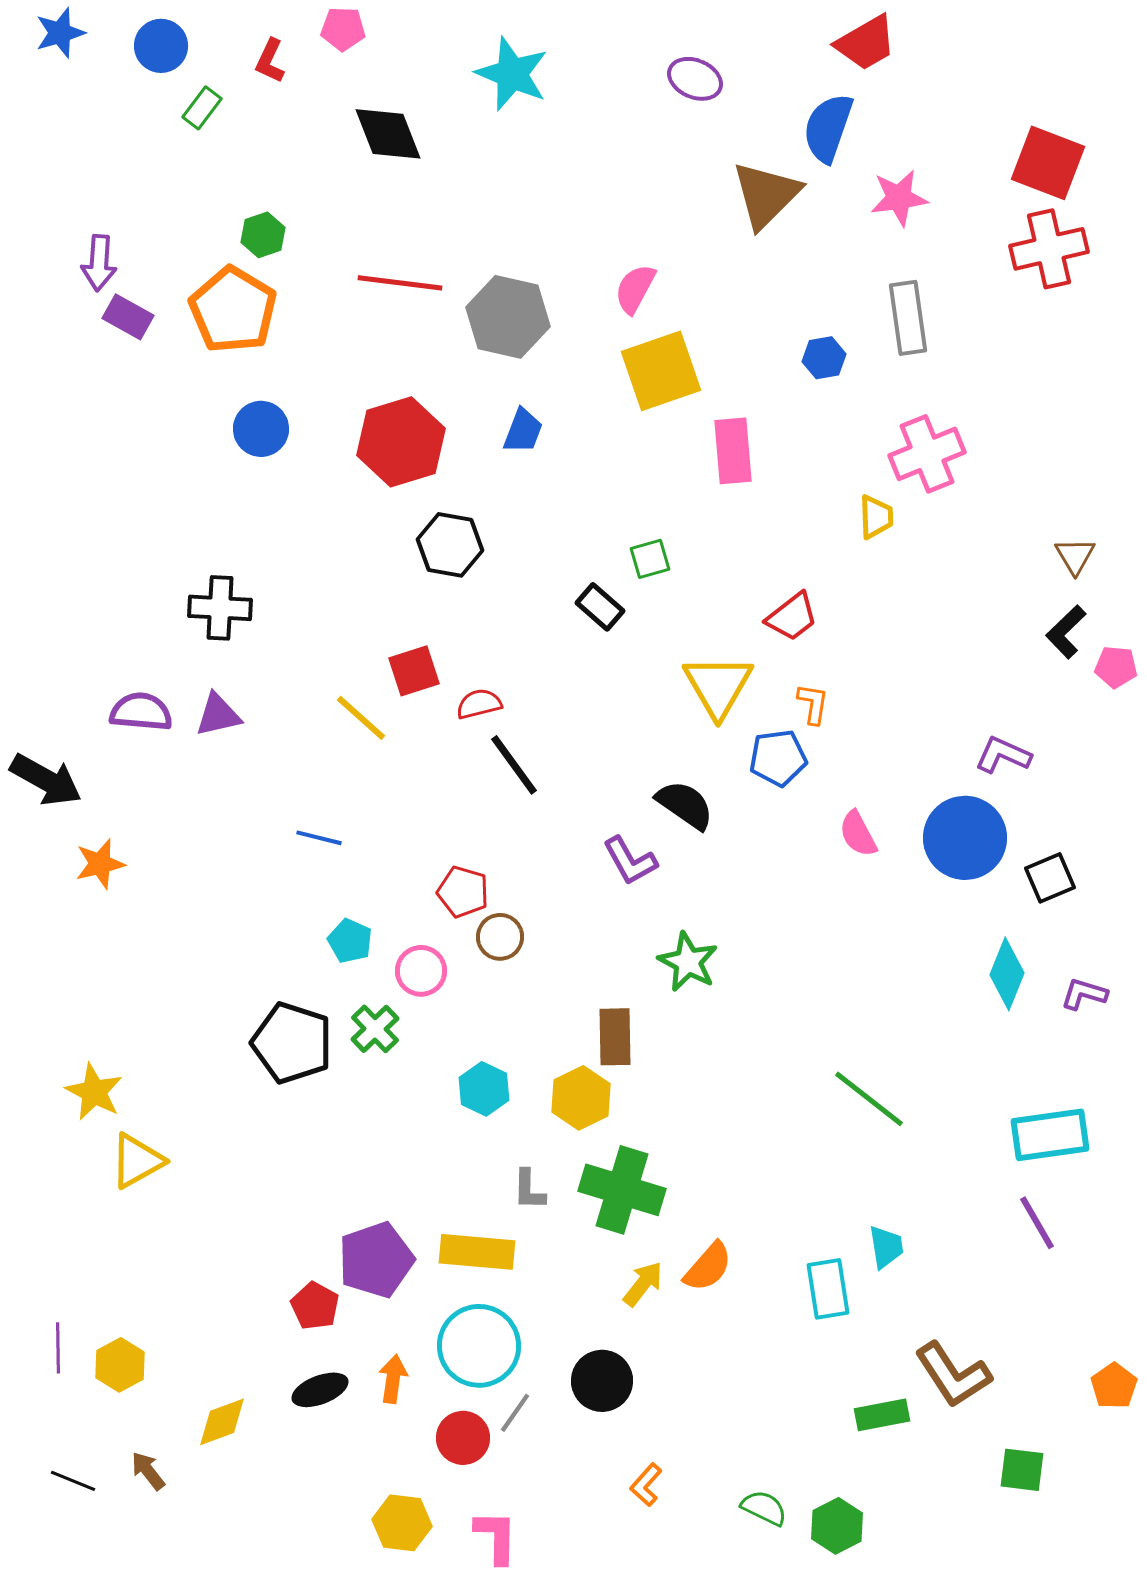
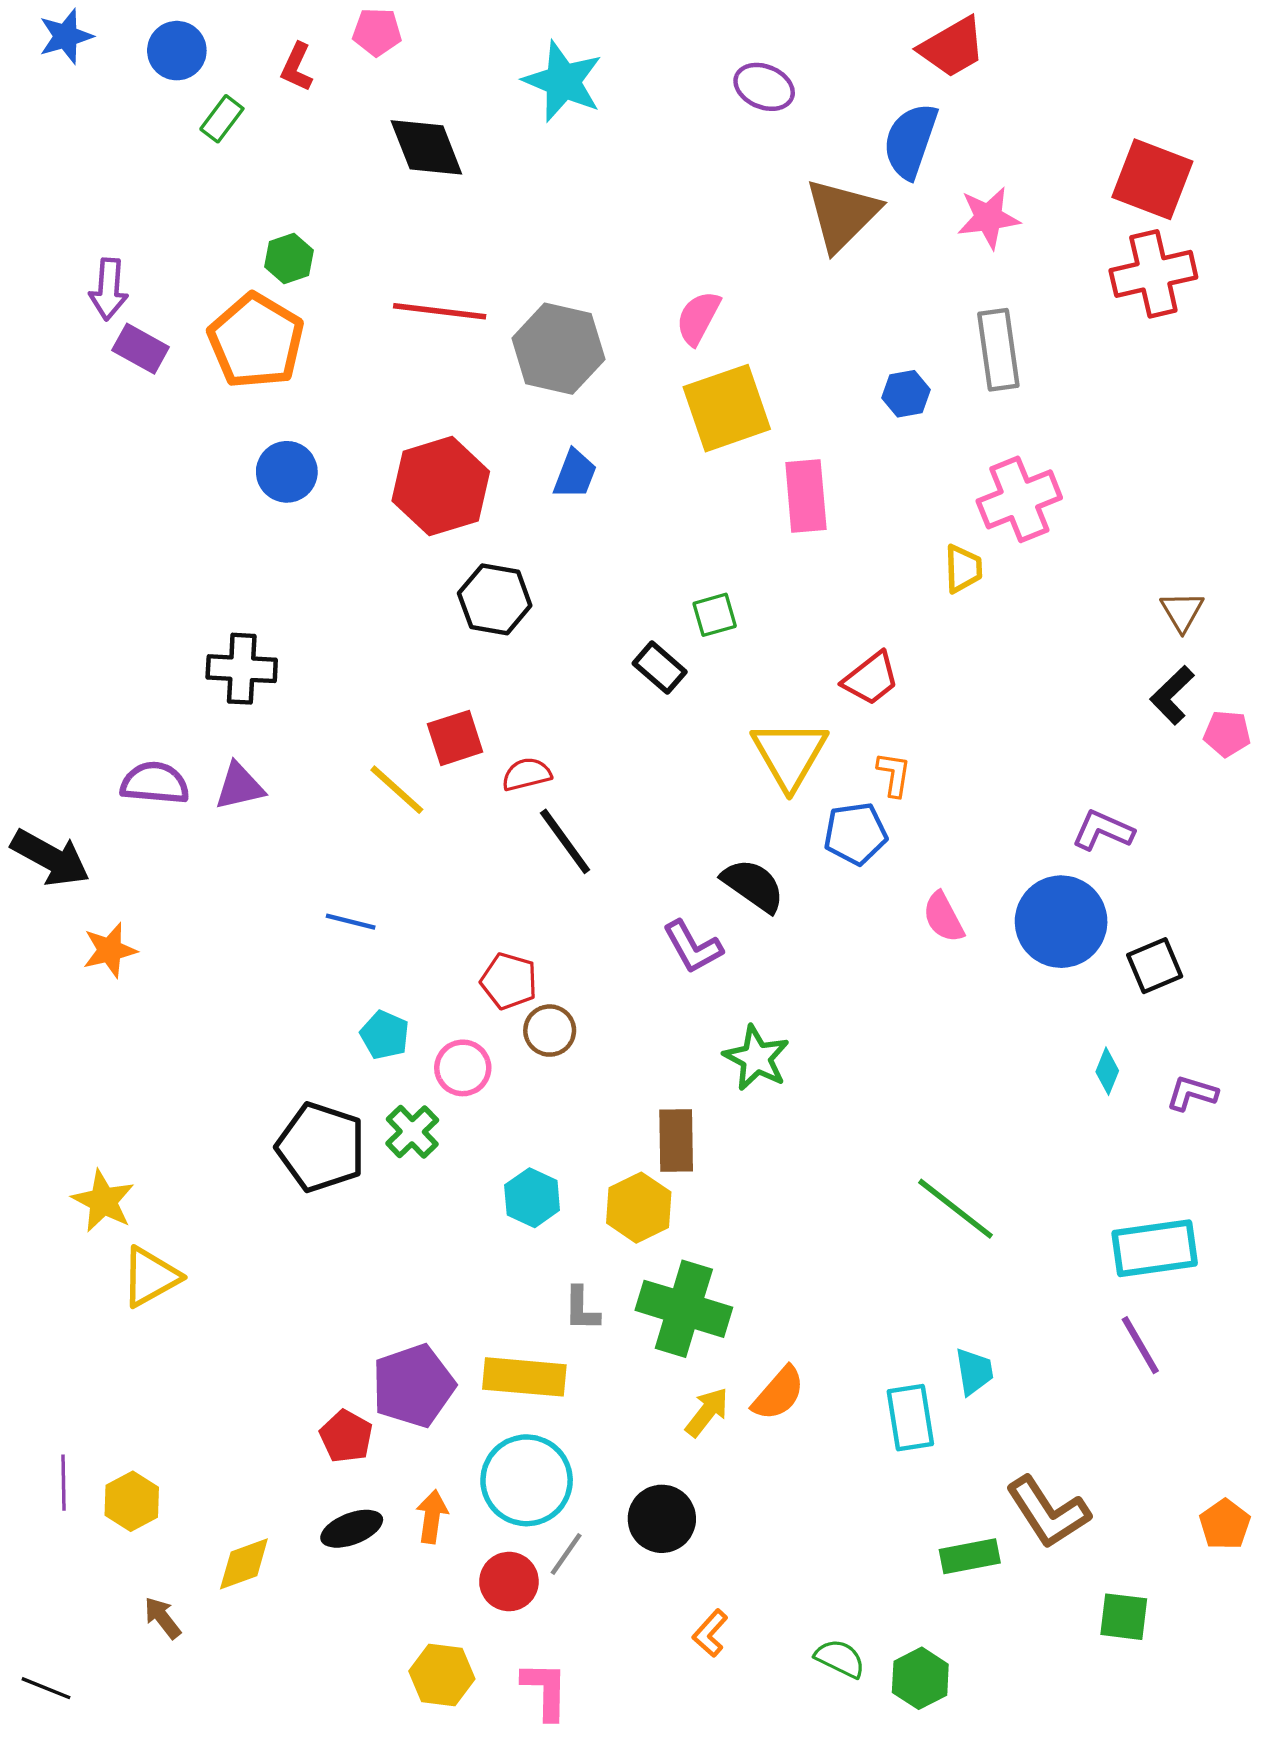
cyan diamond: (1007, 974) -> (1107, 1071), size x0.6
black line: (73, 1481) -> (46, 1688), moved

